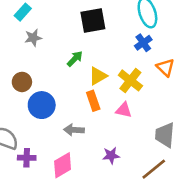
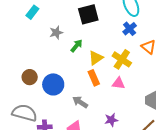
gray star: (33, 38) -> (56, 33), moved
brown circle: (22, 82) -> (30, 77), moved
gray arrow: (74, 130) -> (80, 102), turned 35

